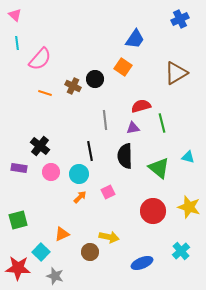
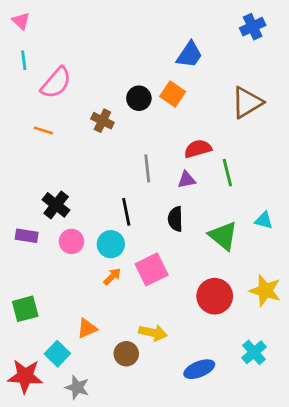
black circle: (95, 79) -> (139, 98), moved
orange line: (45, 93) -> (43, 130), moved
black semicircle: (125, 156) -> (175, 219), size x0.7
pink square: (108, 192) -> (152, 269), size x1.6

